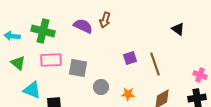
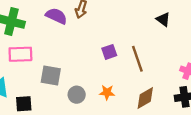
gray square: (78, 68) -> (51, 76), moved
gray circle: (101, 87) -> (77, 95), moved

